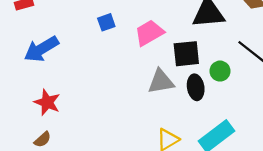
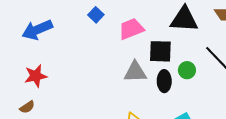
blue square: (106, 22) -> (96, 15), turned -35
red star: (47, 102) -> (36, 76), turned 30

